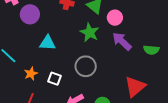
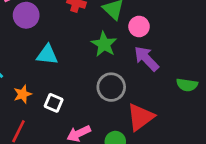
green semicircle: (151, 50) -> (187, 85), moved
gray circle: (86, 66) -> (111, 87), moved
red triangle: (135, 87) -> (140, 117), moved

